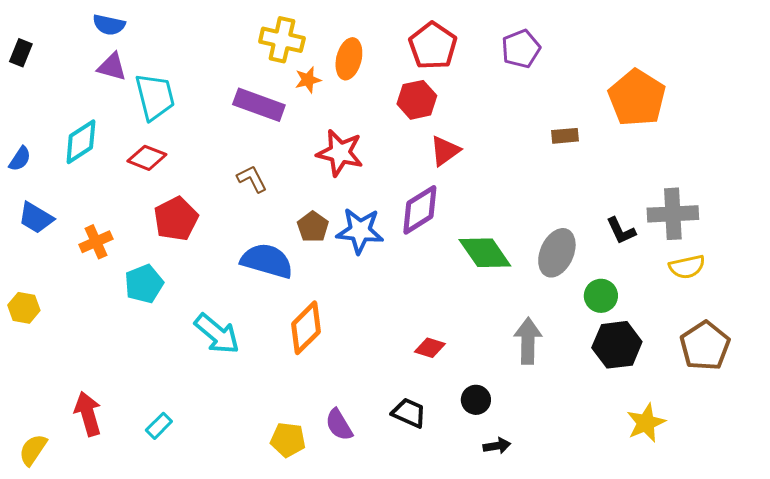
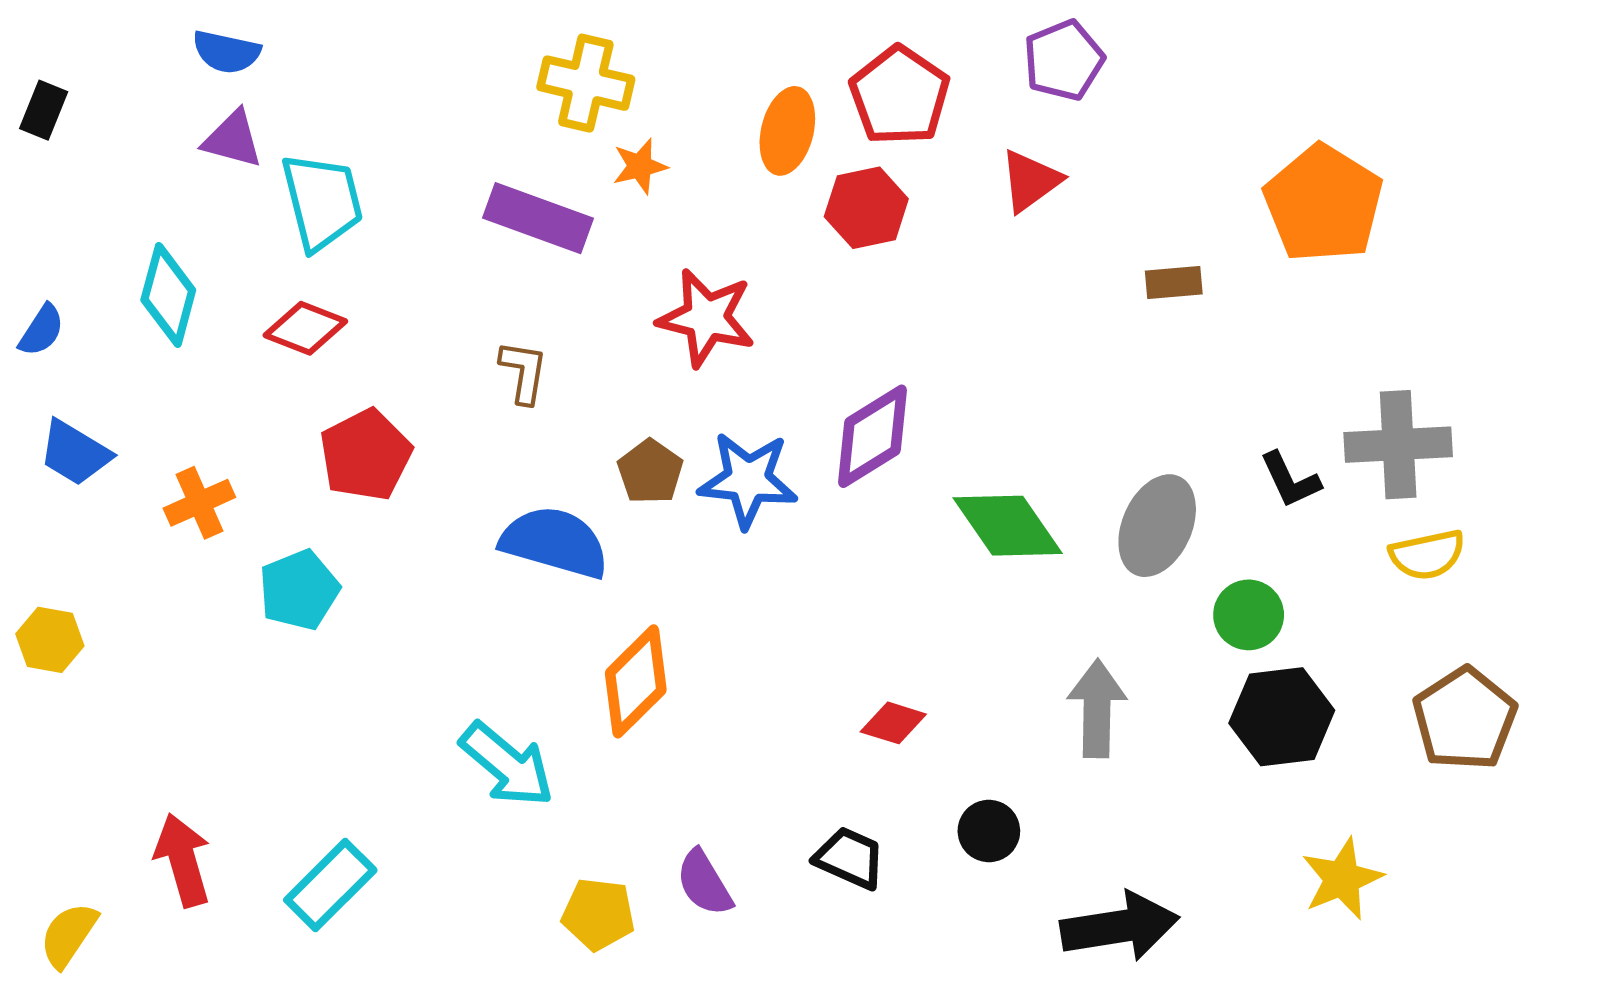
purple pentagon: (521, 49) -> (1064, 60), moved
orange ellipse: (349, 59) -> (787, 131), moved
cyan diamond: (81, 142) -> (168, 295), turned -42
red triangle: (445, 151) -> (1030, 181), moved
brown L-shape: (252, 179) -> (524, 372), turned 36
cyan arrow: (217, 334) -> (507, 765), moved
cyan rectangle: (159, 426) -> (330, 885), size x1.6
black arrow: (497, 446) -> (1120, 927), moved, size x2.0

